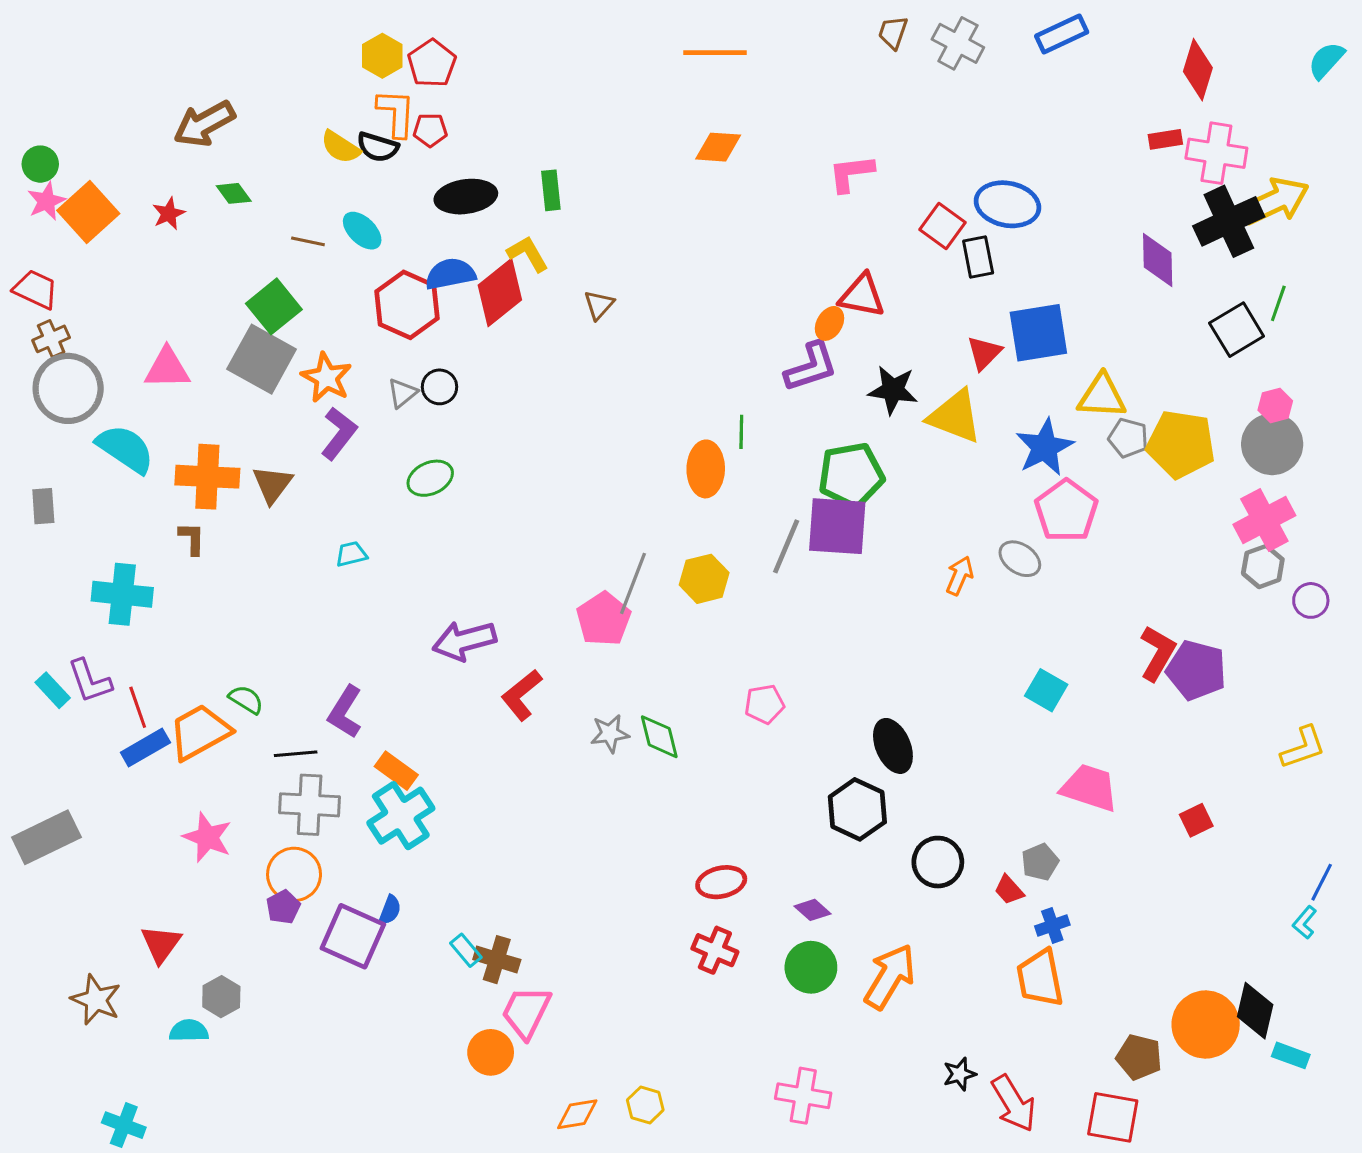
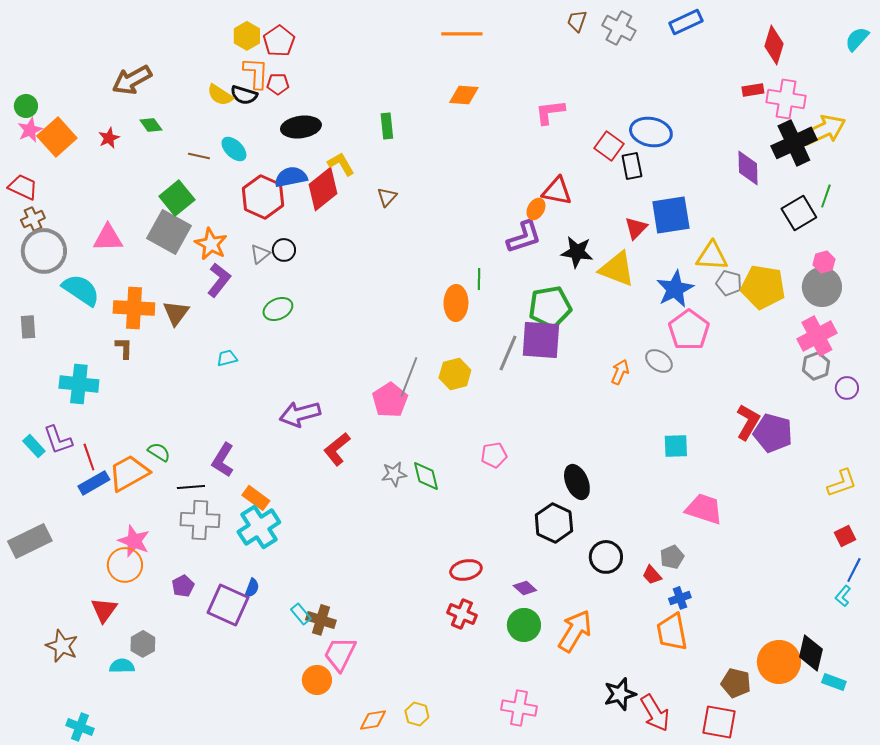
green rectangle: (551, 190) -> (387, 126), moved
cyan square: (1046, 690) -> (676, 446), turned -32
red square: (1196, 820) -> (845, 536), moved
orange circle: (294, 874) -> (125, 565), moved
black star: (960, 1074) -> (620, 694), size x1.5

